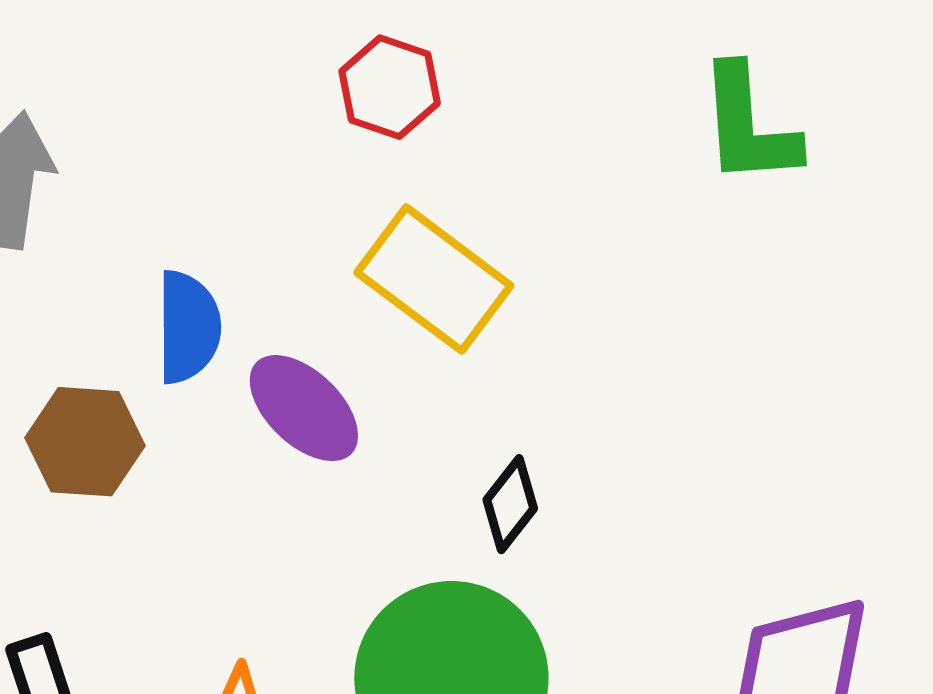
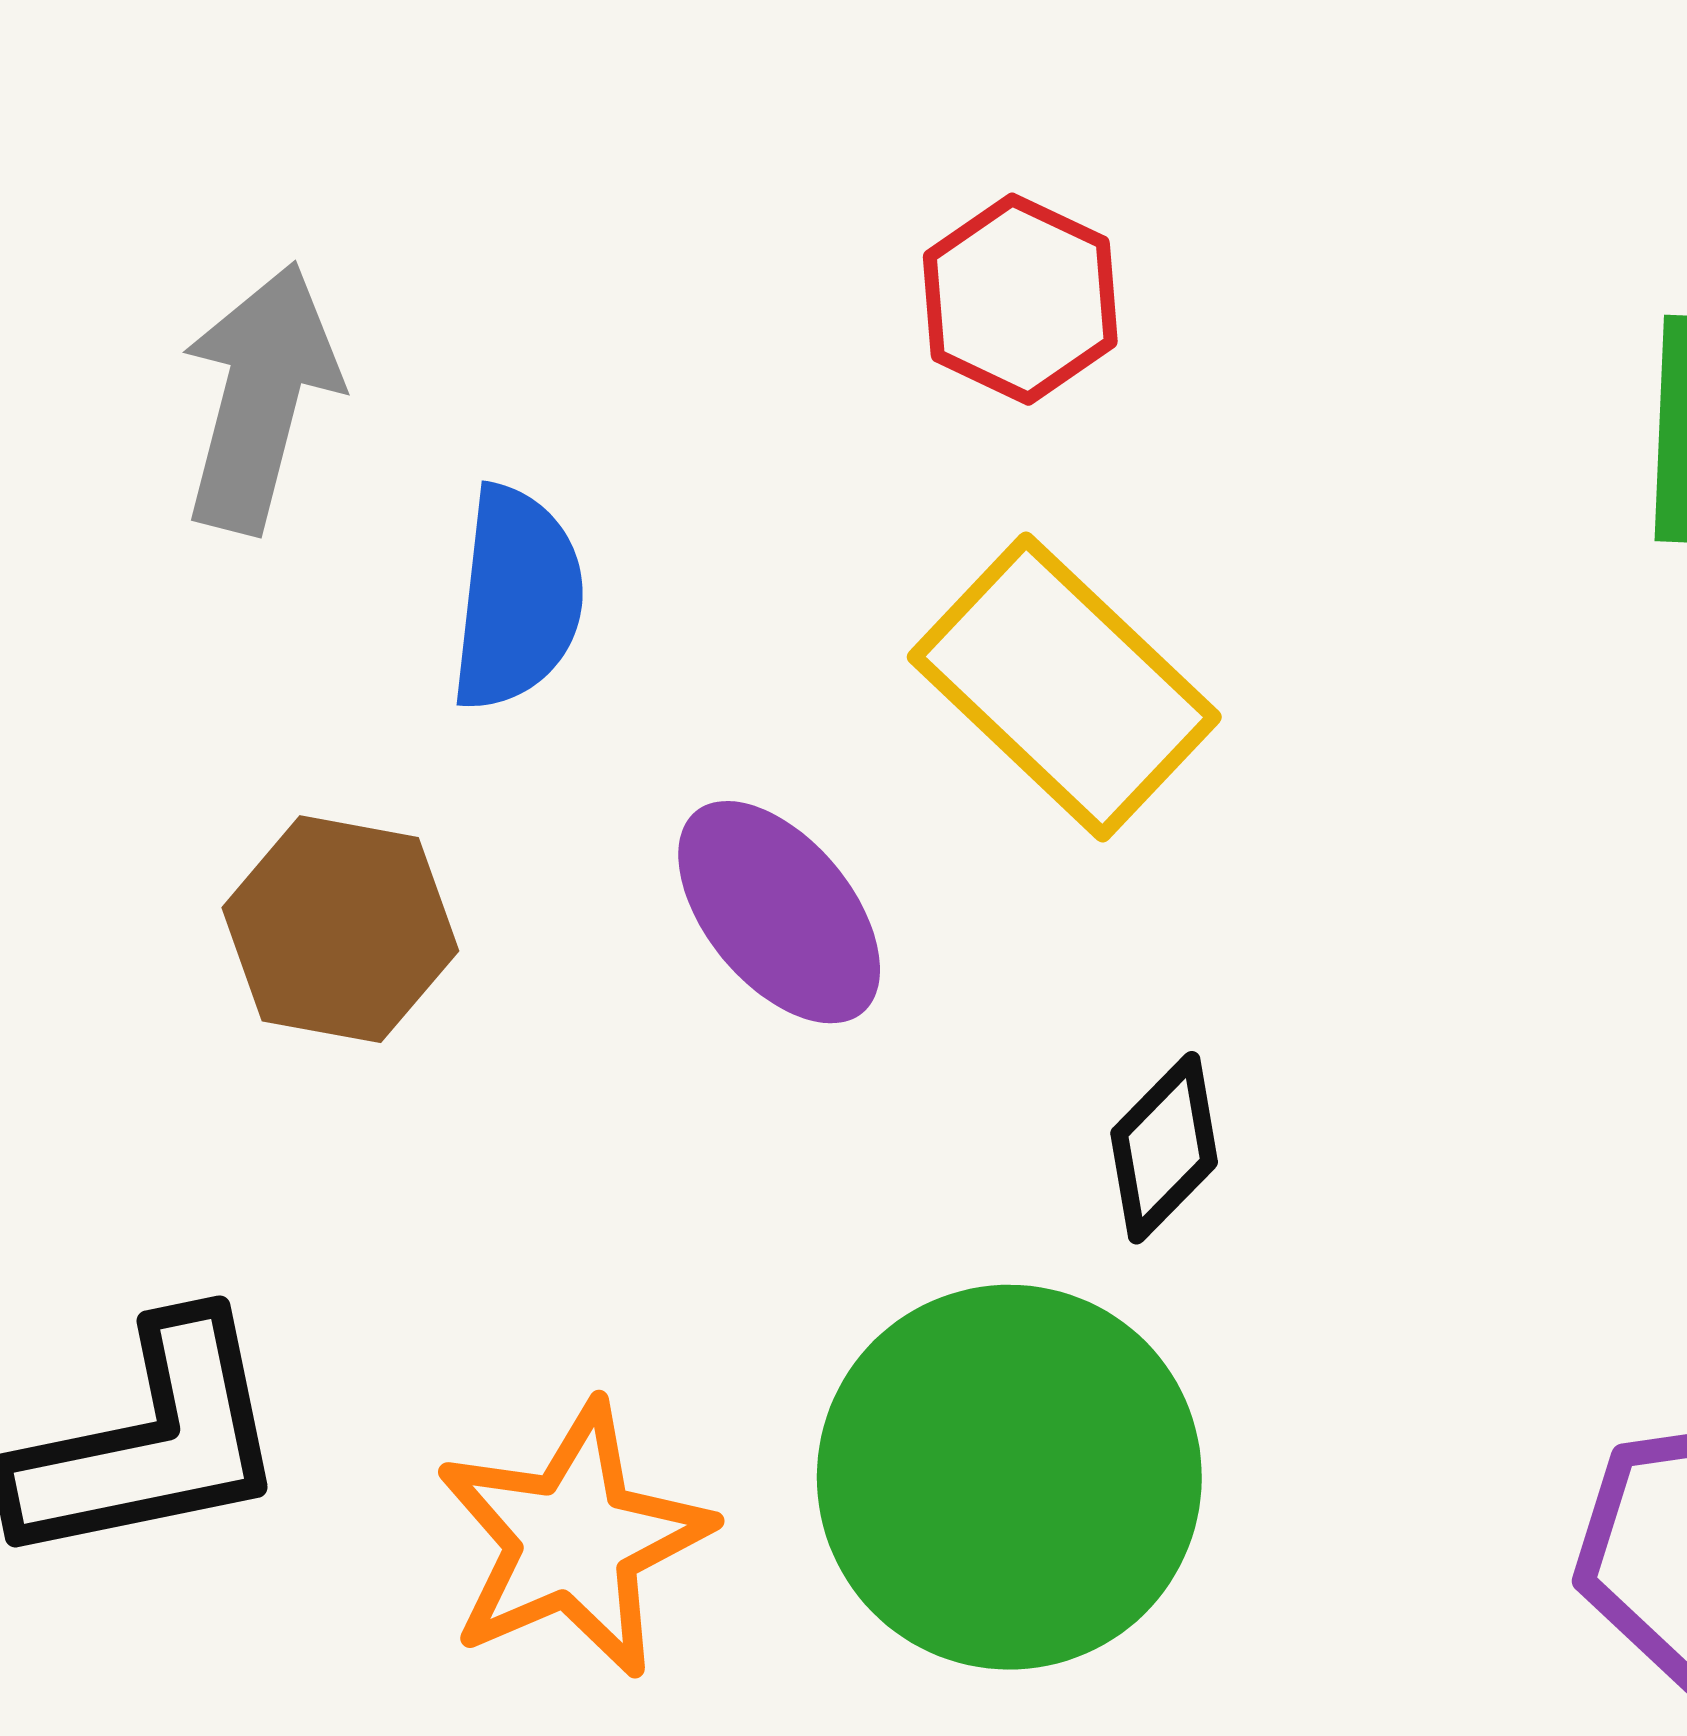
blue semicircle: (188, 327) -> (517, 598), moved

